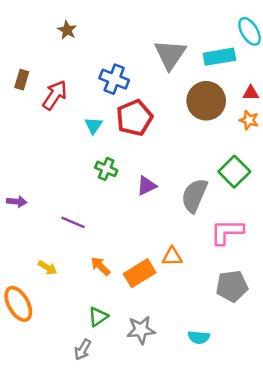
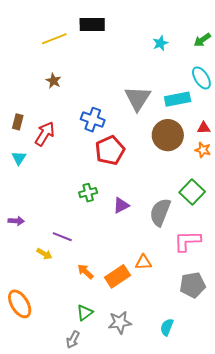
cyan triangle: (94, 126) -> (19, 158), moved
green cross: (106, 169) -> (88, 193), turned -36
yellow arrow: (47, 268) -> (44, 254), moved
cyan semicircle: (199, 337) -> (167, 327), turned 108

